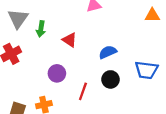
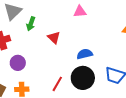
purple circle: (57, 73) -> (18, 63), moved
black circle: (110, 79) -> (83, 78), size x1.5

